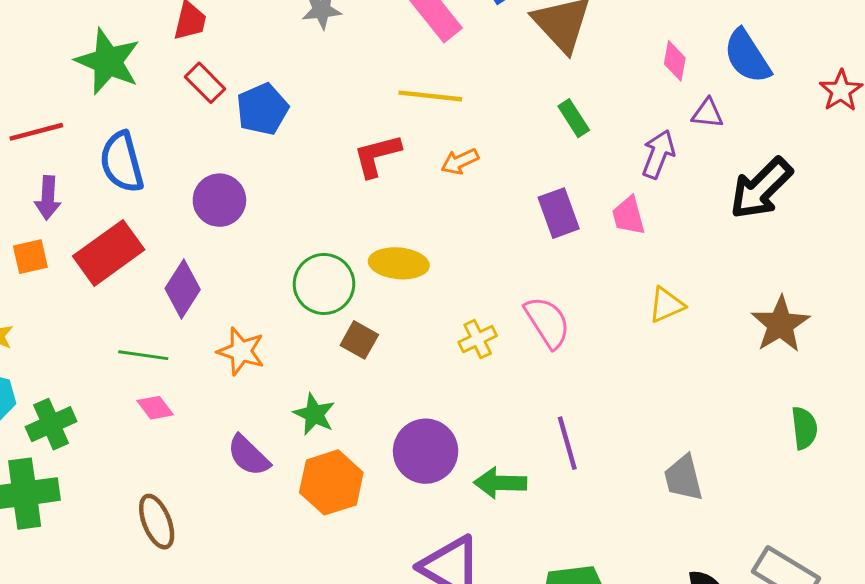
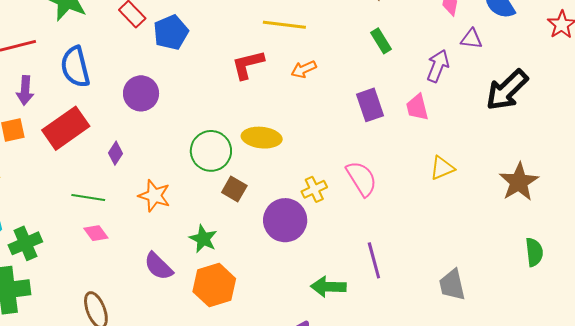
purple diamond: (183, 289) -> (115, 153), size x0.6
purple circle: (426, 451) -> (285, 220), moved

